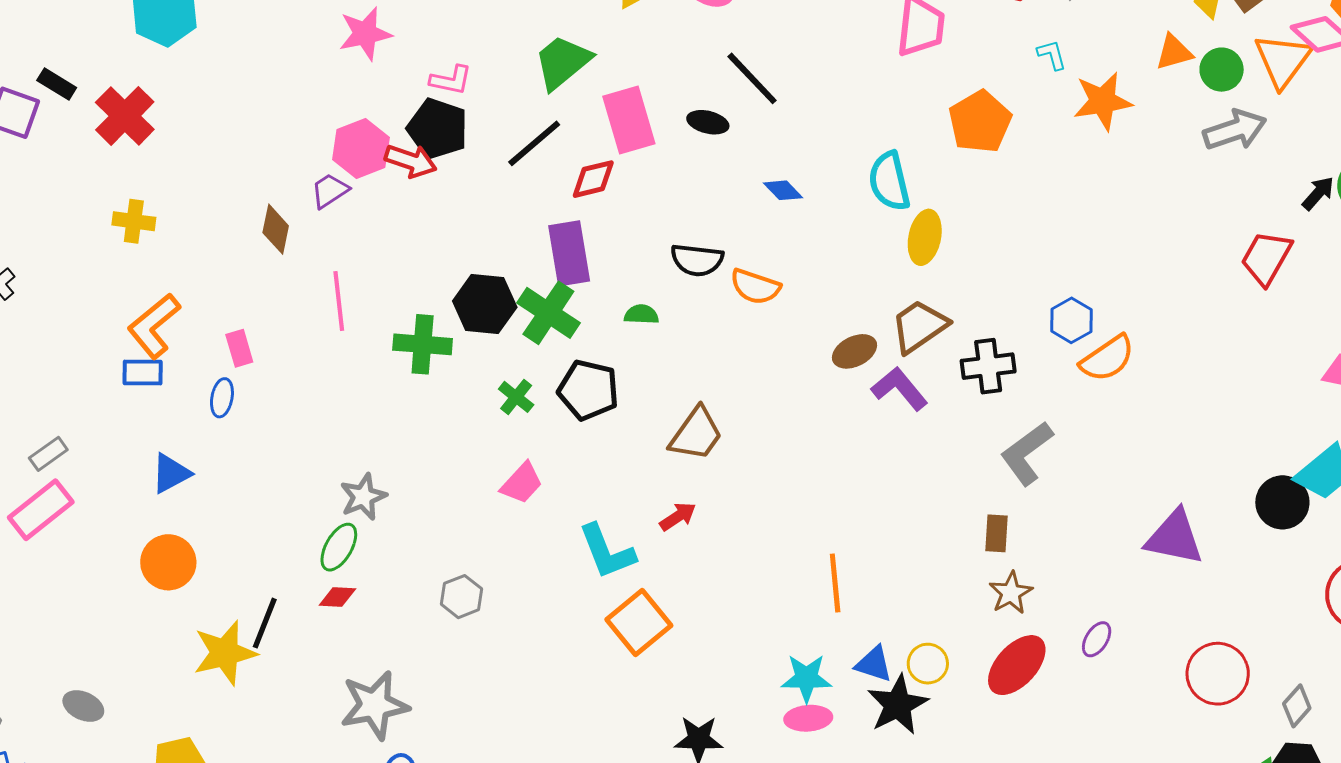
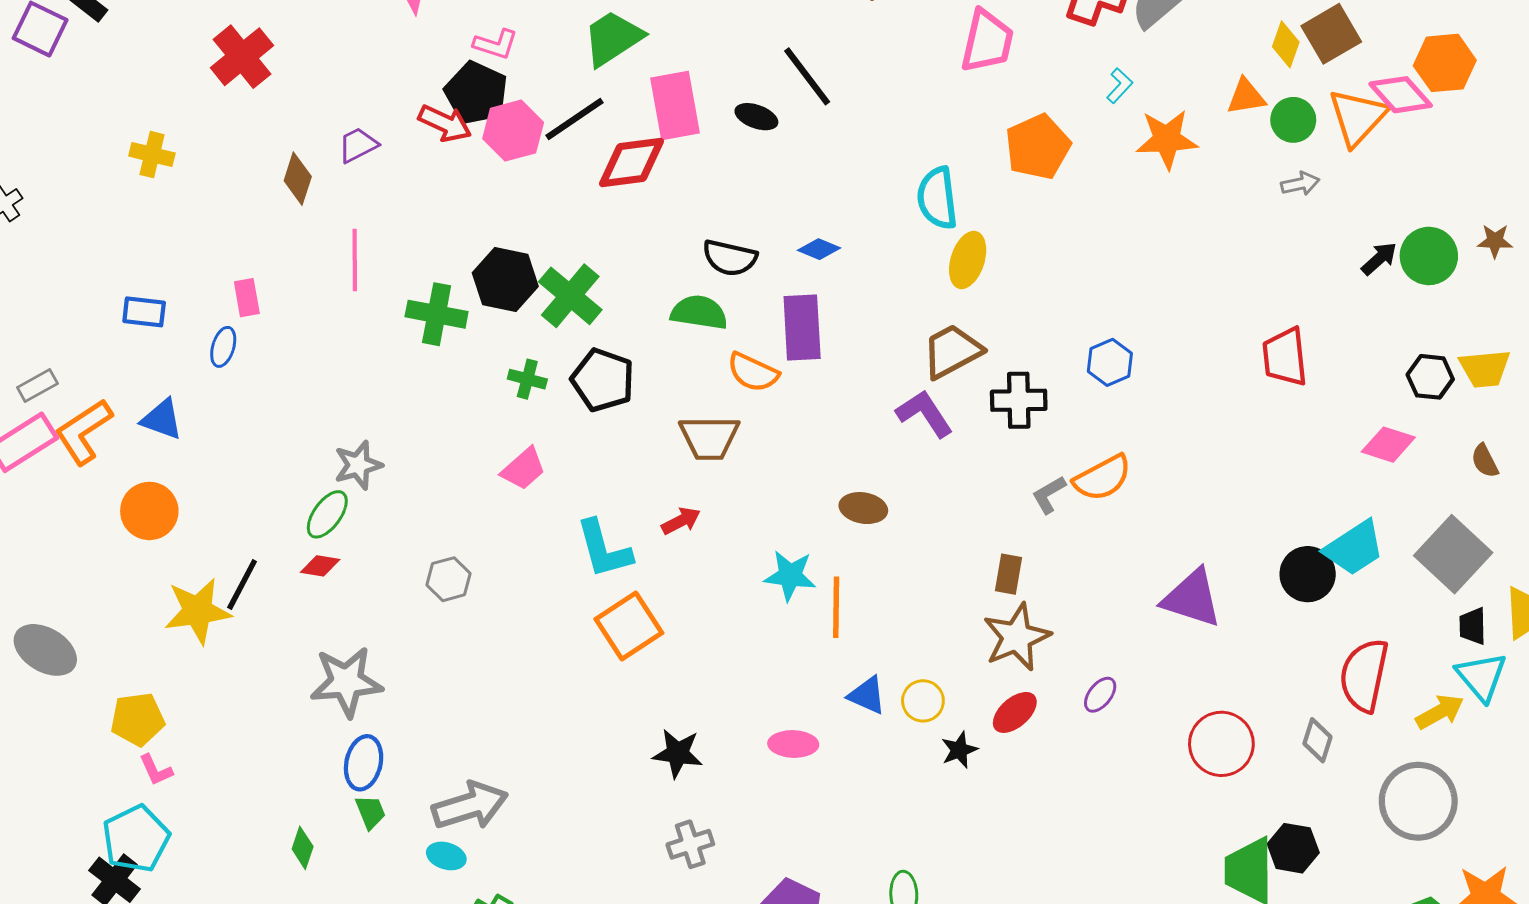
cyan L-shape: (1052, 55) -> (1120, 86), turned 52
red cross: (125, 116) -> (242, 57), moved
gray arrow: (1235, 130) -> (1300, 184), size x0.6
pink hexagon: (361, 149) -> (513, 131), moved
red diamond: (593, 179) -> (632, 163), size x1.4
blue diamond: (783, 190) -> (819, 249), moved, turned -30
purple rectangle: (569, 253) -> (802, 328), moved
red trapezoid: (1266, 258) -> (1285, 357), moved, turned -42
orange semicircle: (755, 287) -> (753, 372), moved
green semicircle: (641, 314) -> (699, 312), moved, size x1.6
orange L-shape: (154, 326) -> (84, 432), moved
brown ellipse: (855, 351) -> (863, 508), moved, turned 30
orange semicircle: (1107, 358) -> (1103, 478), moved
green cross: (516, 397) -> (527, 379), turned -30
brown trapezoid: (696, 434) -> (709, 438), turned 48
gray L-shape: (1027, 453) -> (1049, 495), size x0.6
blue triangle: (171, 473) -> (162, 419), turned 42
brown star: (1011, 593) -> (1017, 637), size x1.5
red ellipse: (1017, 665) -> (1015, 712), size x0.7
cyan star: (806, 678) -> (790, 576), moved
black star: (898, 705) -> (959, 750), moved, size x0.6
gray ellipse: (83, 706) -> (45, 650), size x1.5
gray diamond: (1297, 706) -> (1317, 740), moved, turned -30

